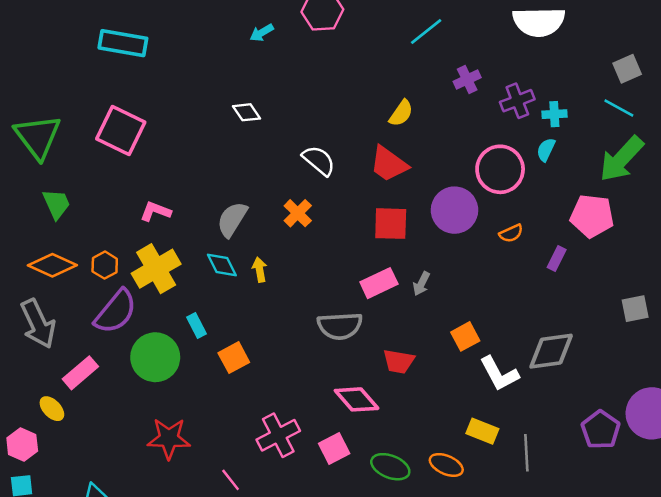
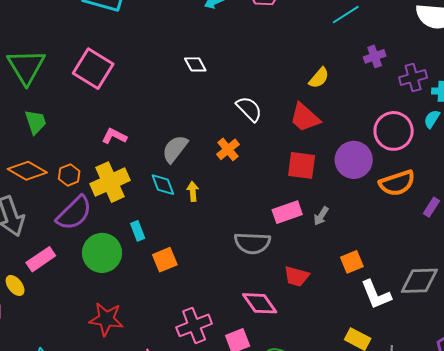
orange semicircle: (511, 233) -> (397, 183), size x1.8

